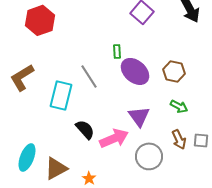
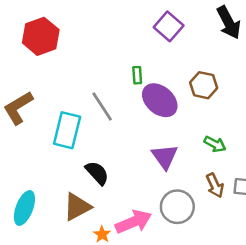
brown hexagon: (174, 71) -> (204, 85), moved
pink arrow: (114, 138) -> (133, 222), moved
brown triangle: (56, 168) -> (77, 207), moved

